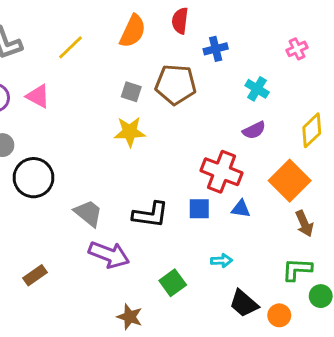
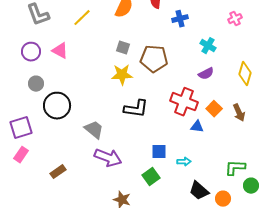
brown pentagon: (176, 84) -> (154, 59), moved
yellow diamond: (312, 130) -> (245, 74), turned -30
orange square: (290, 181) -> (214, 109), moved, size x0.6
blue square: (199, 209) -> (159, 152), moved
black L-shape: (150, 215) -> (136, 109), moved
brown arrow: (304, 224) -> (239, 113), moved

